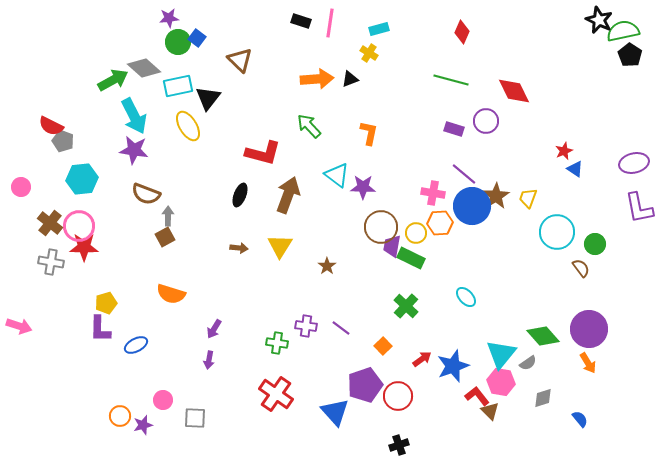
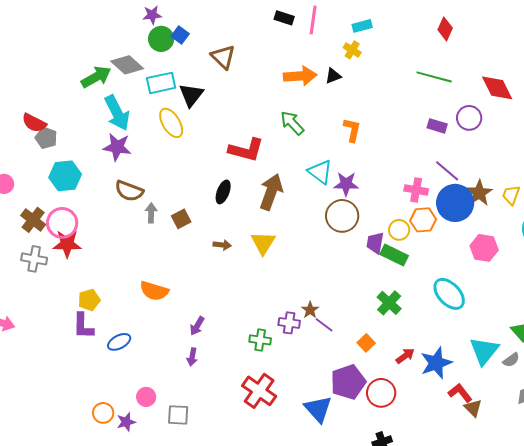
brown circle: (381, 227) -> (342, 216), moved
brown square: (165, 237) -> (181, 219), moved
brown star: (327, 266) -> (310, 310), moved
cyan ellipse: (466, 297) -> (449, 294), size x1.6
pink hexagon: (501, 382) -> (484, 248), moved

